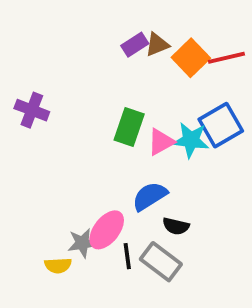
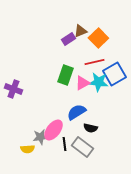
purple rectangle: (135, 45) -> (68, 39), moved
red line: (226, 58) -> (94, 62), moved
purple cross: (32, 110) -> (13, 89), moved

